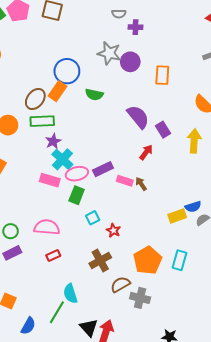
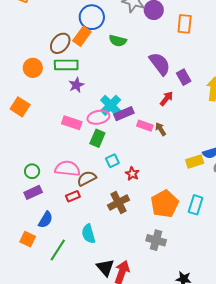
cyan cross: (62, 159) -> (111, 105), moved
brown semicircle: (120, 284) -> (87, 178), moved
green line: (57, 312) -> (58, 250), moved
blue semicircle: (28, 326) -> (46, 220), moved

